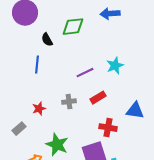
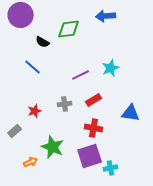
black semicircle: (47, 40) -> (43, 42), turned -32
blue line: (37, 65) -> (33, 67), turned -54
red cross: (108, 128) -> (94, 128), moved

